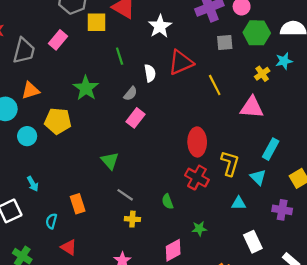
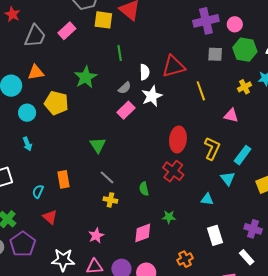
white star: (160, 26) -> (152, 96), moved
pink triangle: (252, 107) -> (231, 115), size x0.7
yellow L-shape: (230, 163) -> (212, 148), moved
cyan arrow: (33, 184) -> (27, 144), moved
purple cross: (282, 210) -> (253, 229), moved

